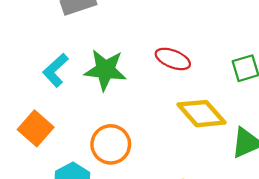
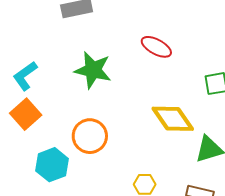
red ellipse: (173, 59) -> (156, 47), moved
cyan L-shape: (56, 70) -> (25, 76), moved

